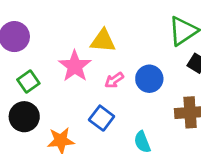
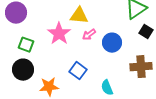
pink arrow: (114, 80) -> (89, 35), moved
green square: (28, 82) -> (26, 45), turned -35

